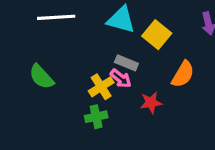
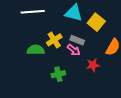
green semicircle: (41, 77) -> (36, 50), moved, turned 132
yellow cross: (101, 87) -> (54, 40), moved

